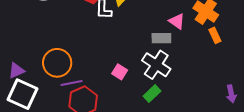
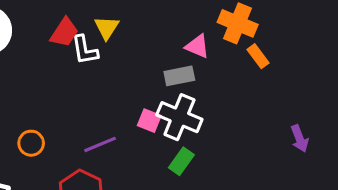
orange circle: (57, 63) -> (31, 143), size x0.6
pink square: (120, 72) -> (149, 121), moved
purple line: (72, 83) -> (100, 144), moved

